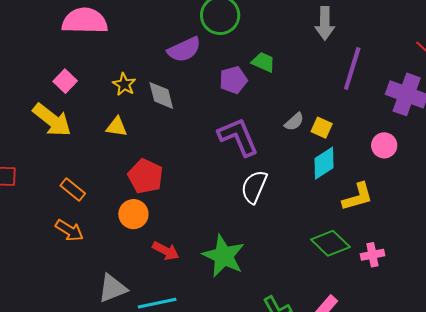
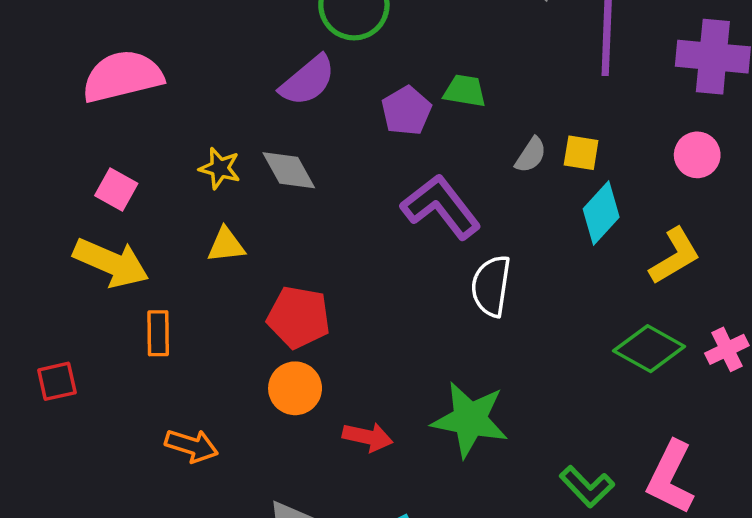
green trapezoid: (263, 62) -> (465, 91), moved
orange rectangle: (73, 190) -> (158, 333), moved, turned 65

